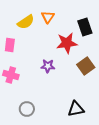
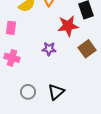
black triangle: (76, 109) -> (56, 92), moved, turned -30

